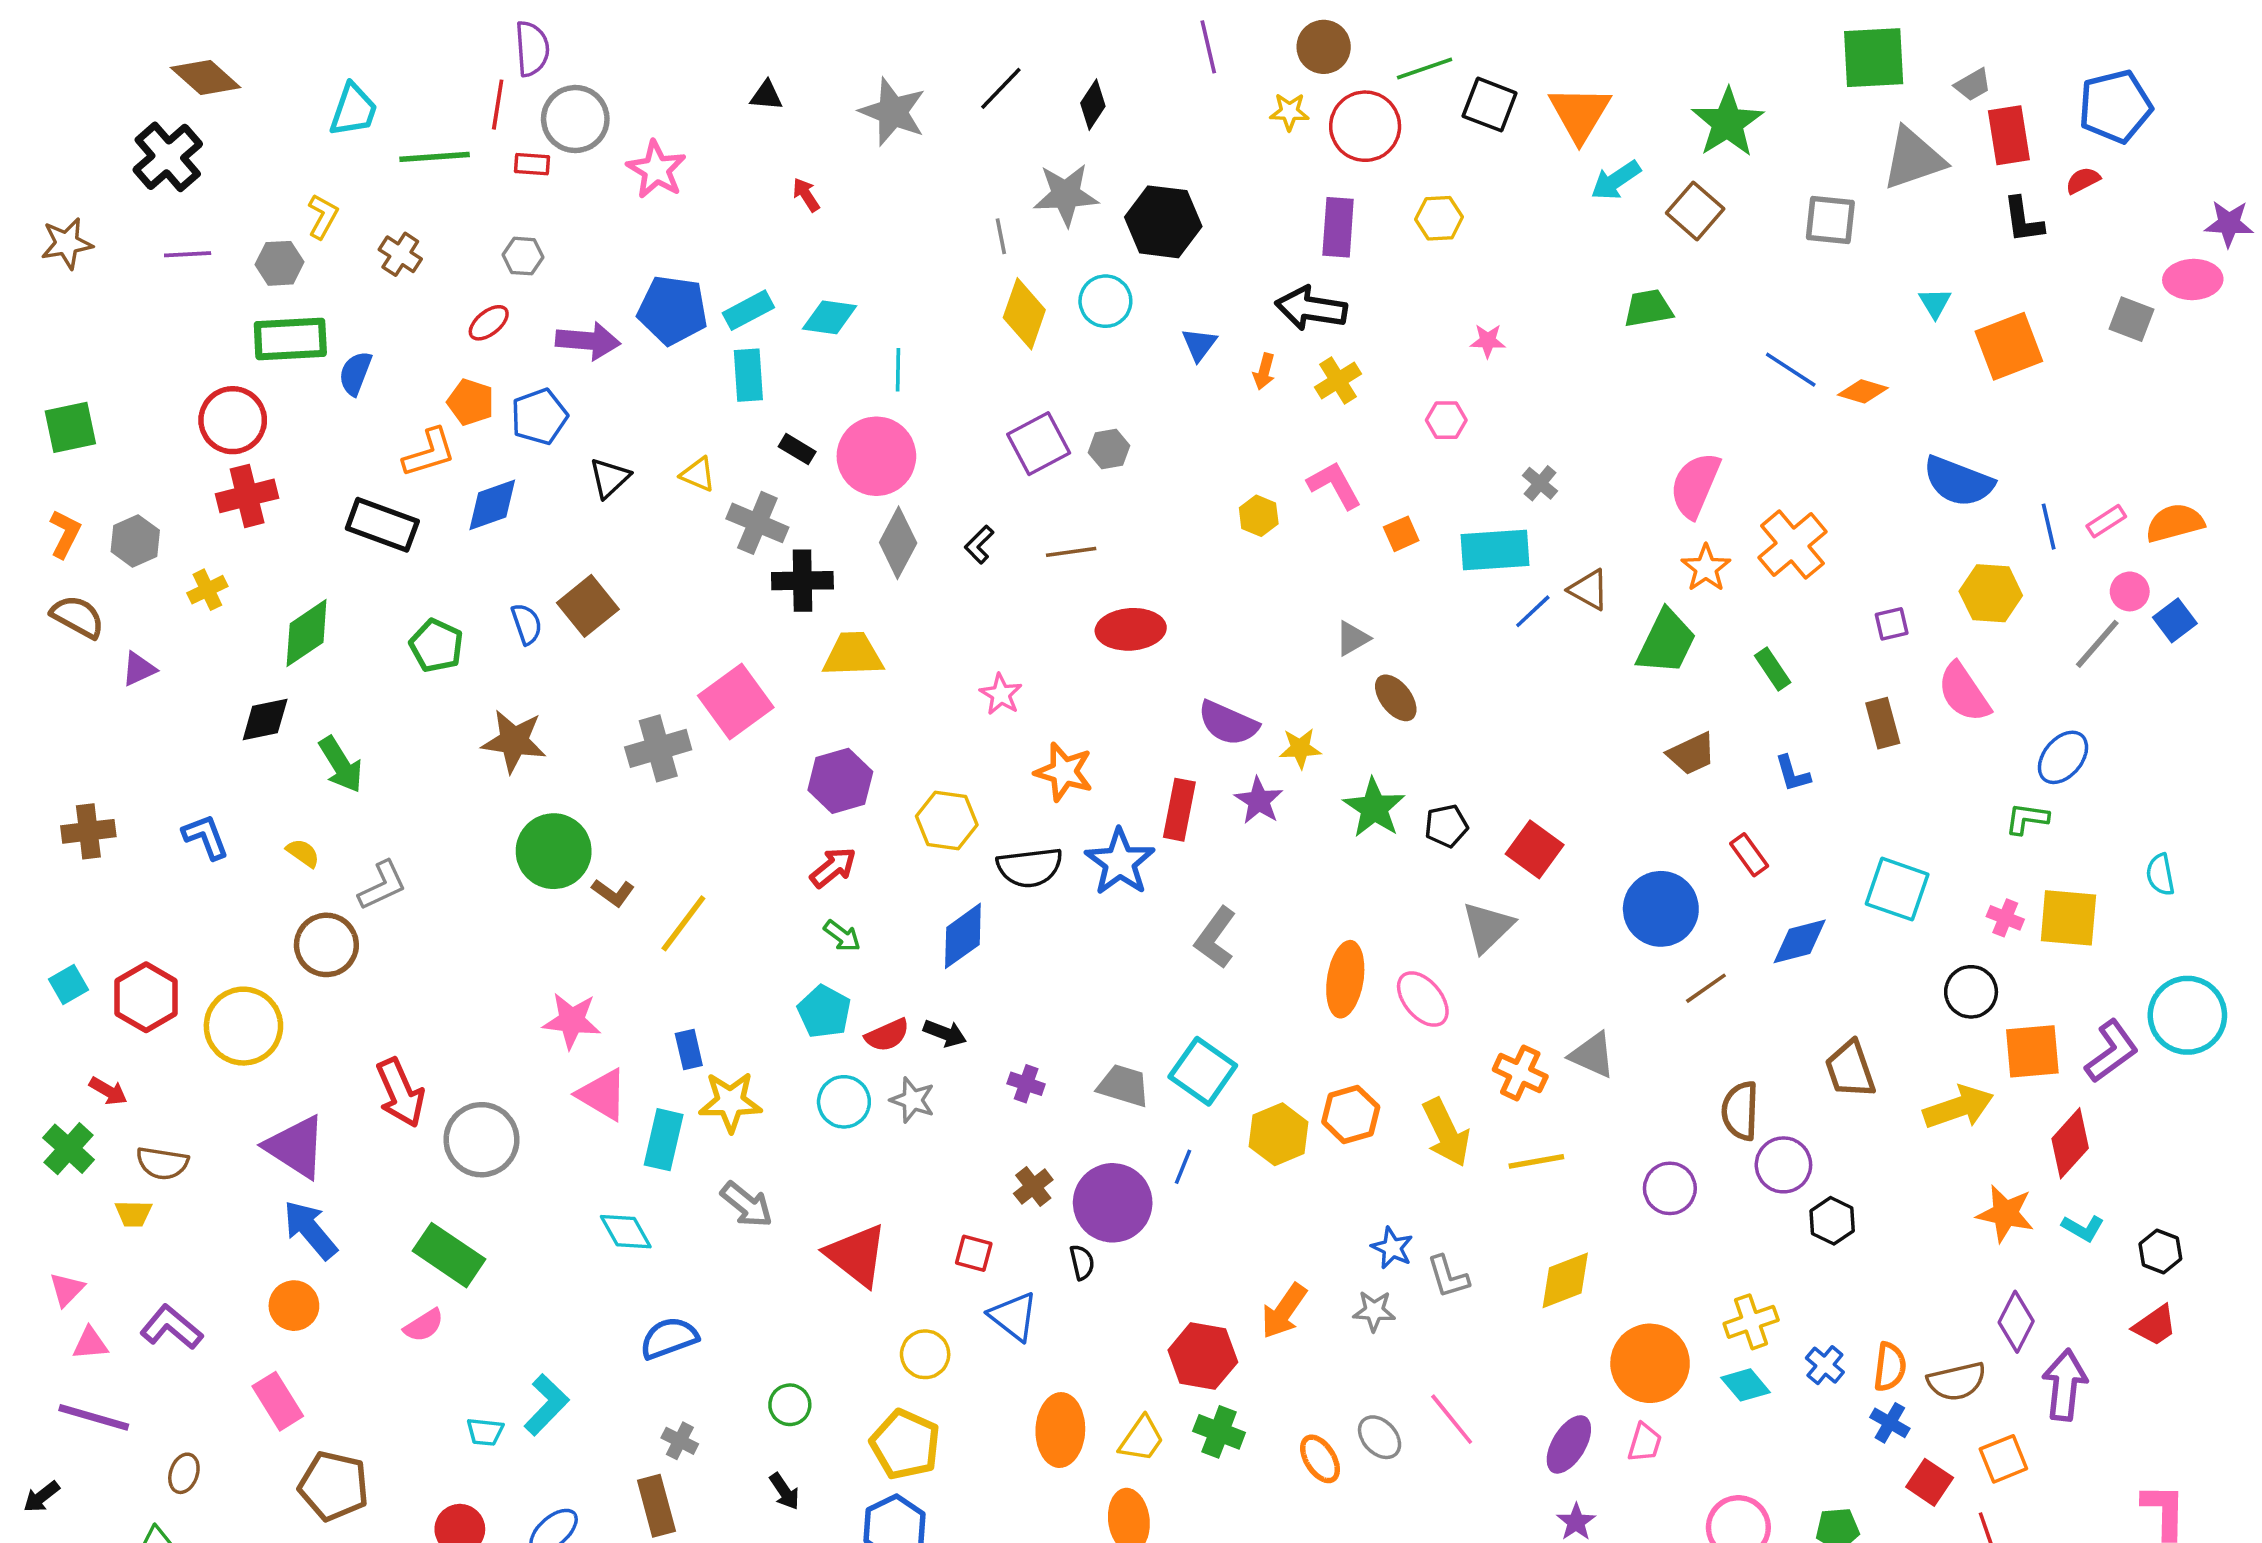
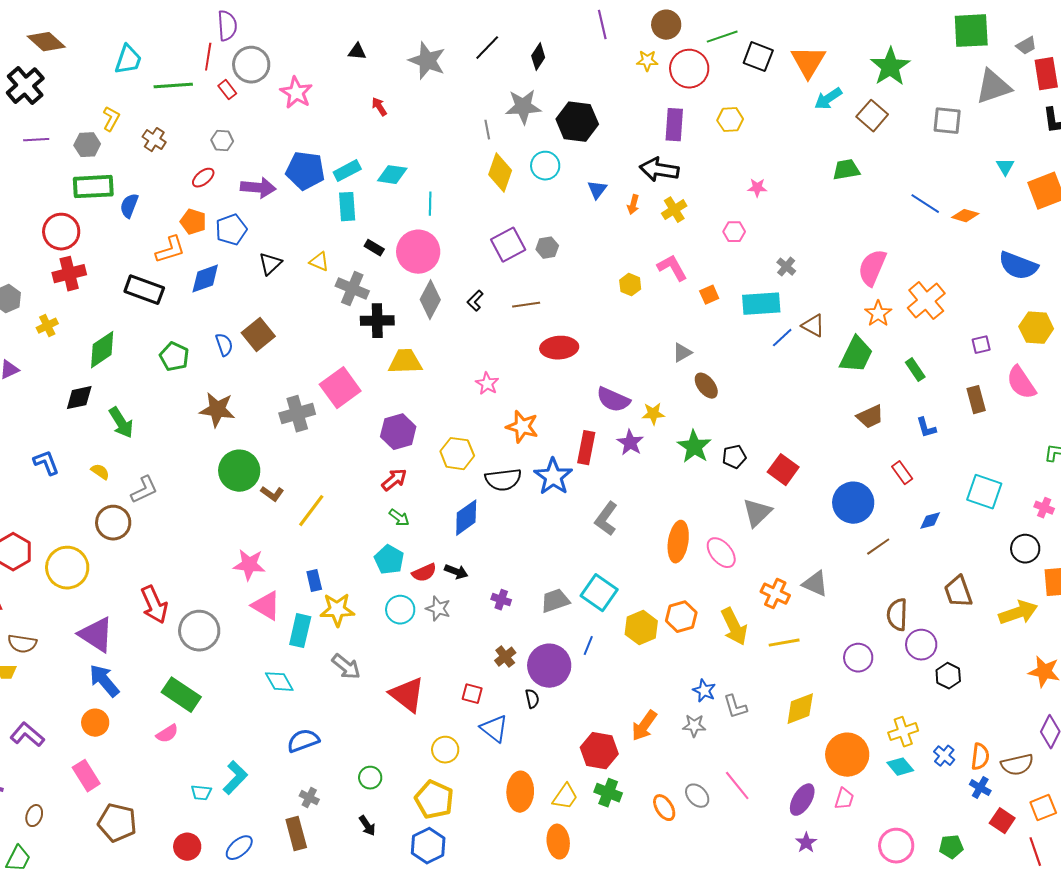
red rectangle: (532, 164) -> (227, 90), turned 48
blue diamond: (1800, 941) -> (930, 521), size x0.7
gray trapezoid: (1123, 1086) -> (555, 601), turned -36

